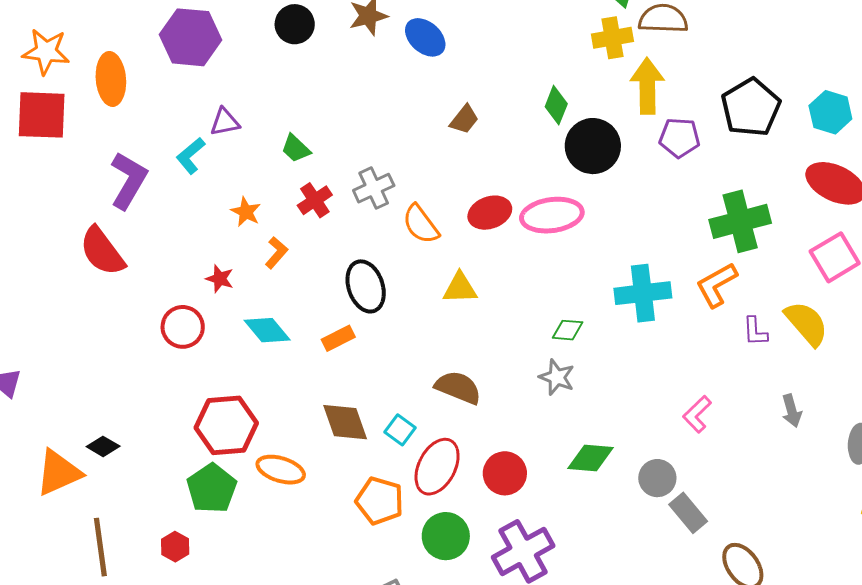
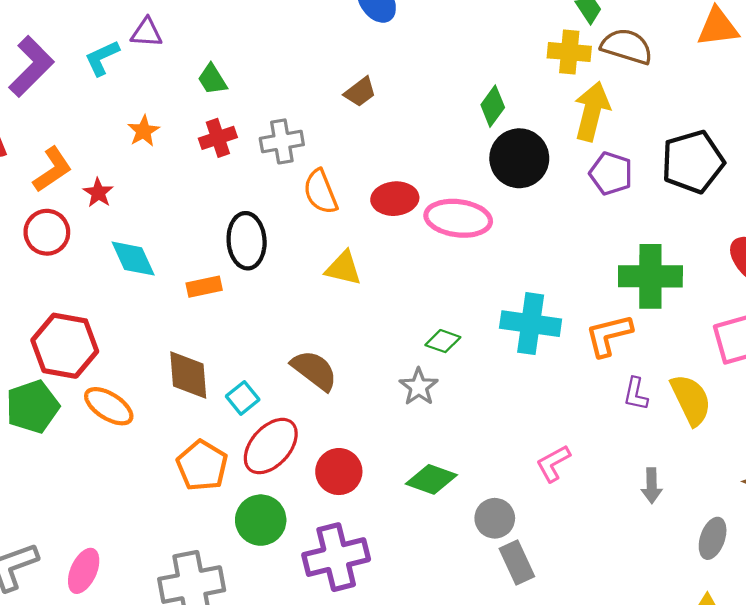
brown trapezoid: (464, 119) -> (360, 92), moved
orange L-shape: (276, 253) -> (52, 170), moved, size x1.4

